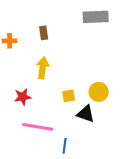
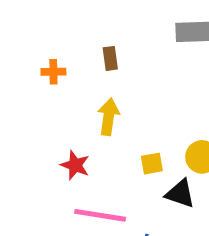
red star: (23, 97) -> (75, 165), turned 30

